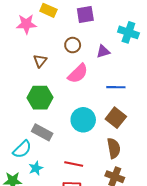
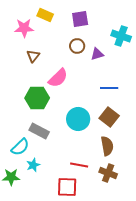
brown circle: (73, 45) -> (77, 46), moved
brown triangle: (40, 61) -> (33, 56), moved
pink semicircle: (78, 73) -> (58, 78), moved
red line: (74, 164) -> (79, 165), moved

